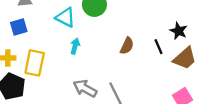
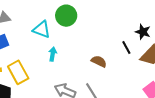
brown semicircle: (127, 46) -> (99, 61), moved, turned -84
yellow rectangle: (35, 63) -> (18, 72), turned -35

